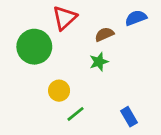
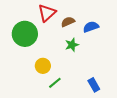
blue semicircle: (136, 18) -> (91, 27), moved
brown semicircle: (104, 34) -> (68, 22), moved

